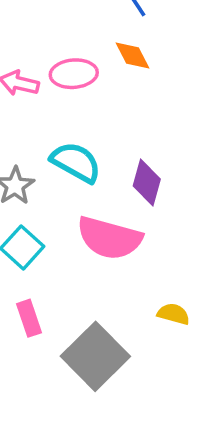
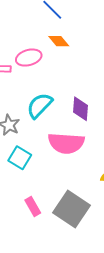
cyan semicircle: (76, 162) -> (40, 105), turned -64
pink rectangle: (29, 318) -> (33, 206), moved

